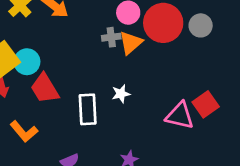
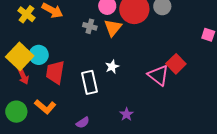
gray cross: (111, 37) -> (90, 26), moved, turned 32
red trapezoid: (45, 89) -> (55, 72), turned 50
pink triangle: (180, 116) -> (158, 75), turned 35

